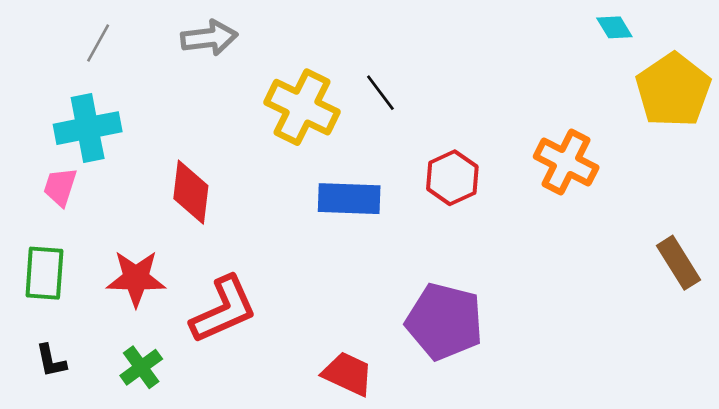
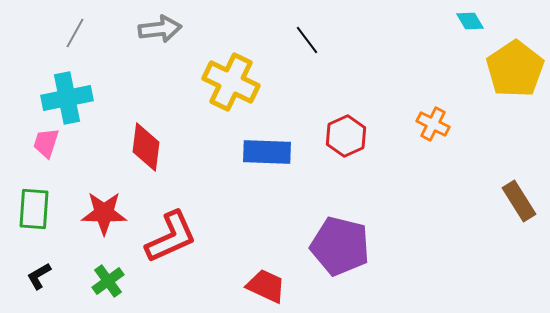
black line: (380, 93) -> (307, 40), moved
orange cross: (566, 162) -> (433, 124), size x0.7
black L-shape: (51, 361) -> (39, 276), turned 72

